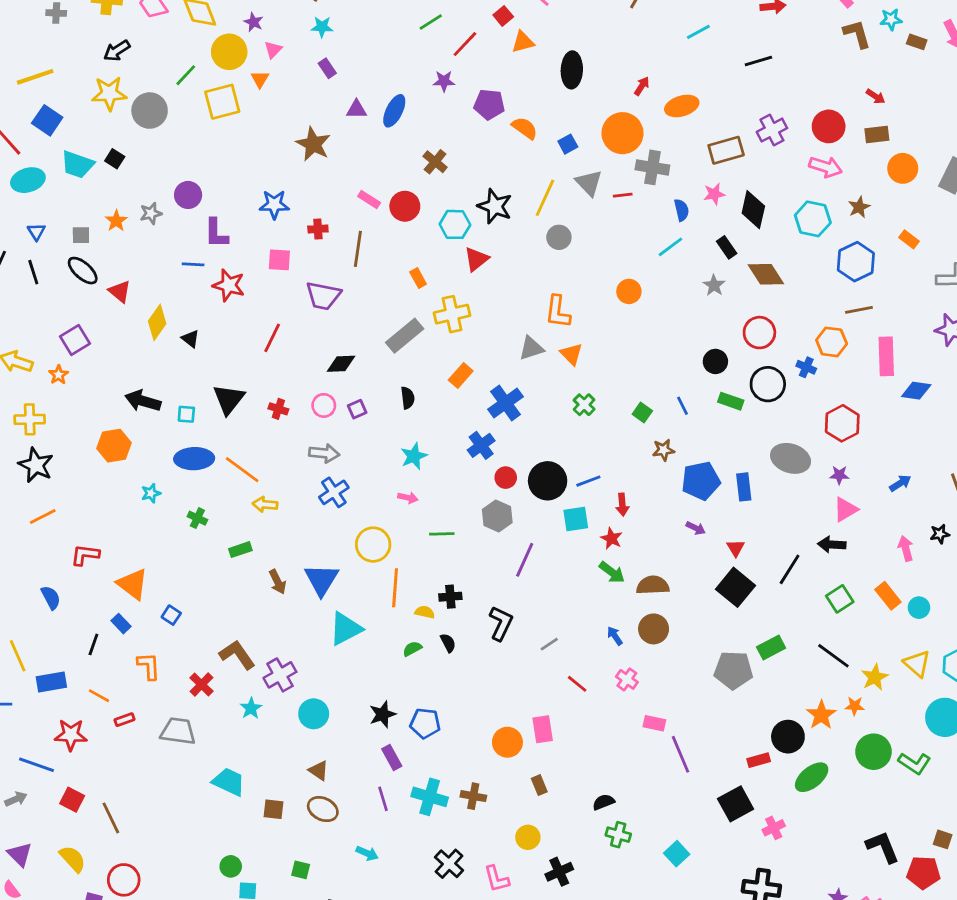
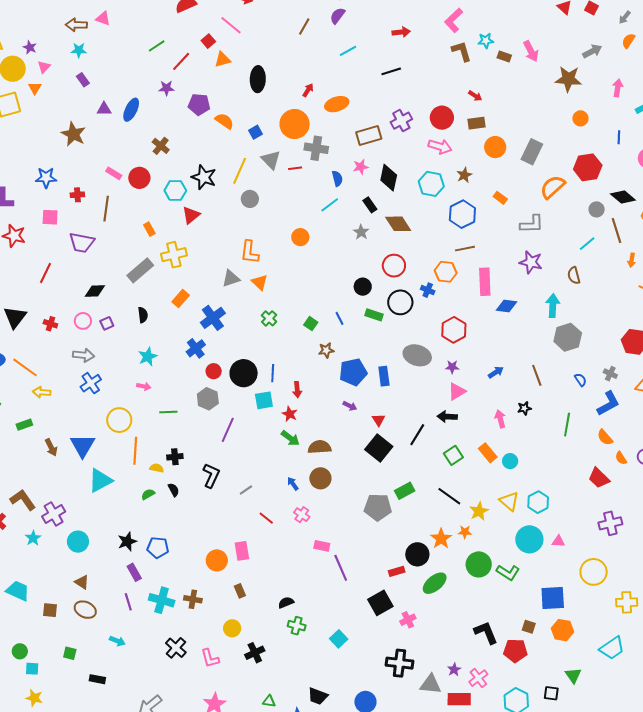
blue line: (588, 481) -> (273, 373), turned -66

